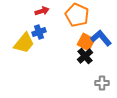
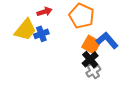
yellow trapezoid: (24, 43) -> (25, 30), moved
gray cross: (102, 83) -> (93, 71), moved, turned -32

